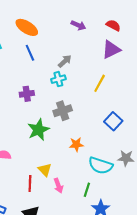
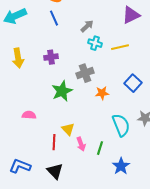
cyan cross: (58, 79) -> (95, 43), moved, turned 32
yellow line: (100, 83) -> (120, 47), turned 48
orange star: (76, 144) -> (102, 93), moved
cyan semicircle: (101, 166) -> (121, 125), turned -130
green line: (87, 190) -> (100, 148), moved

